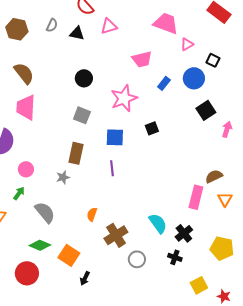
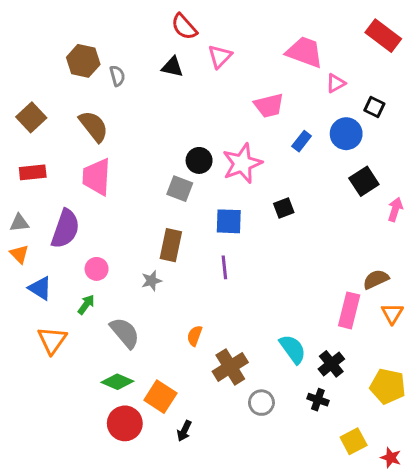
gray semicircle: (52, 25) -> (117, 76), moved, turned -40
pink triangle: (109, 26) -> (220, 56), turned -30
black circle: (84, 78) -> (199, 160), moved
red circle: (27, 273) -> (125, 423), moved

